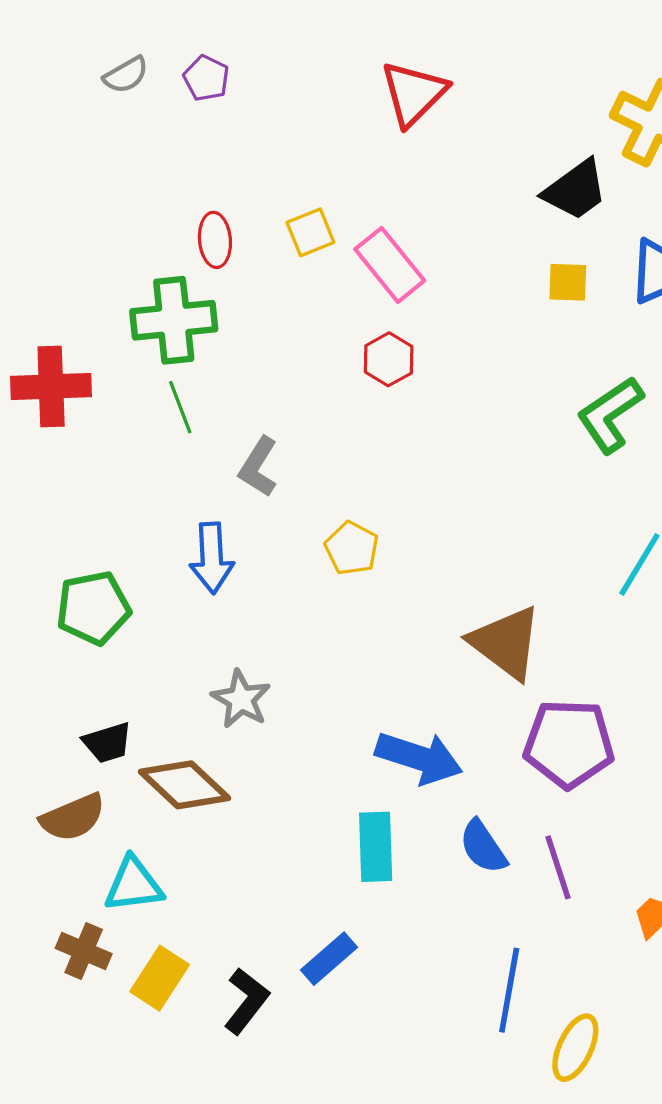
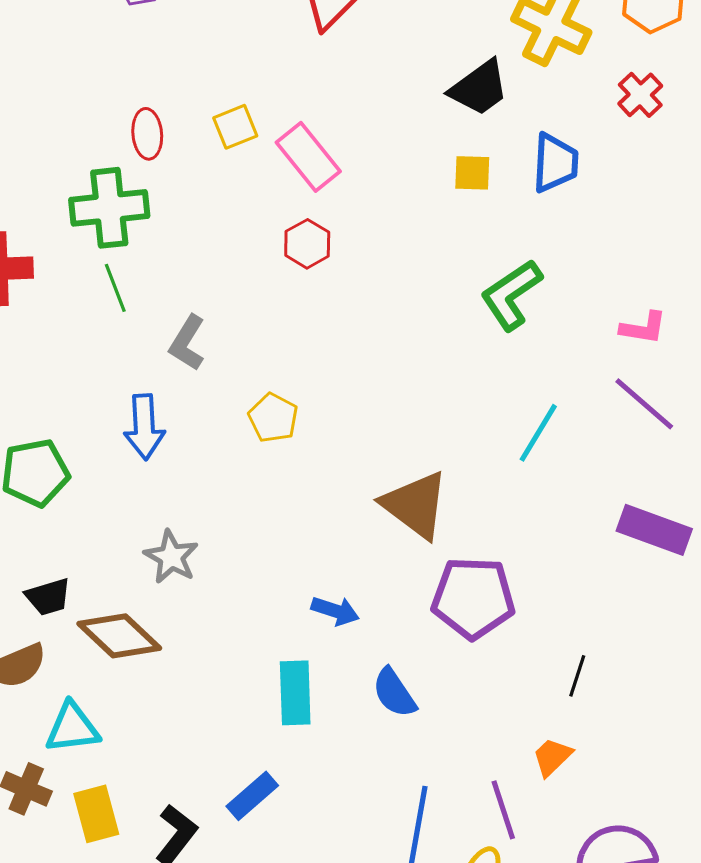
blue arrow: (419, 758) -> (335, 611), size x0.6
purple line: (558, 867) -> (503, 810), moved
yellow rectangle: (160, 978) -> (96, 814), turned -48

